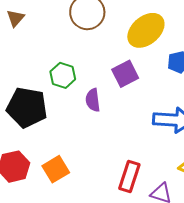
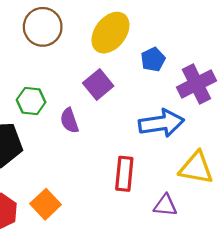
red rectangle: (129, 176) -> (124, 174), moved

